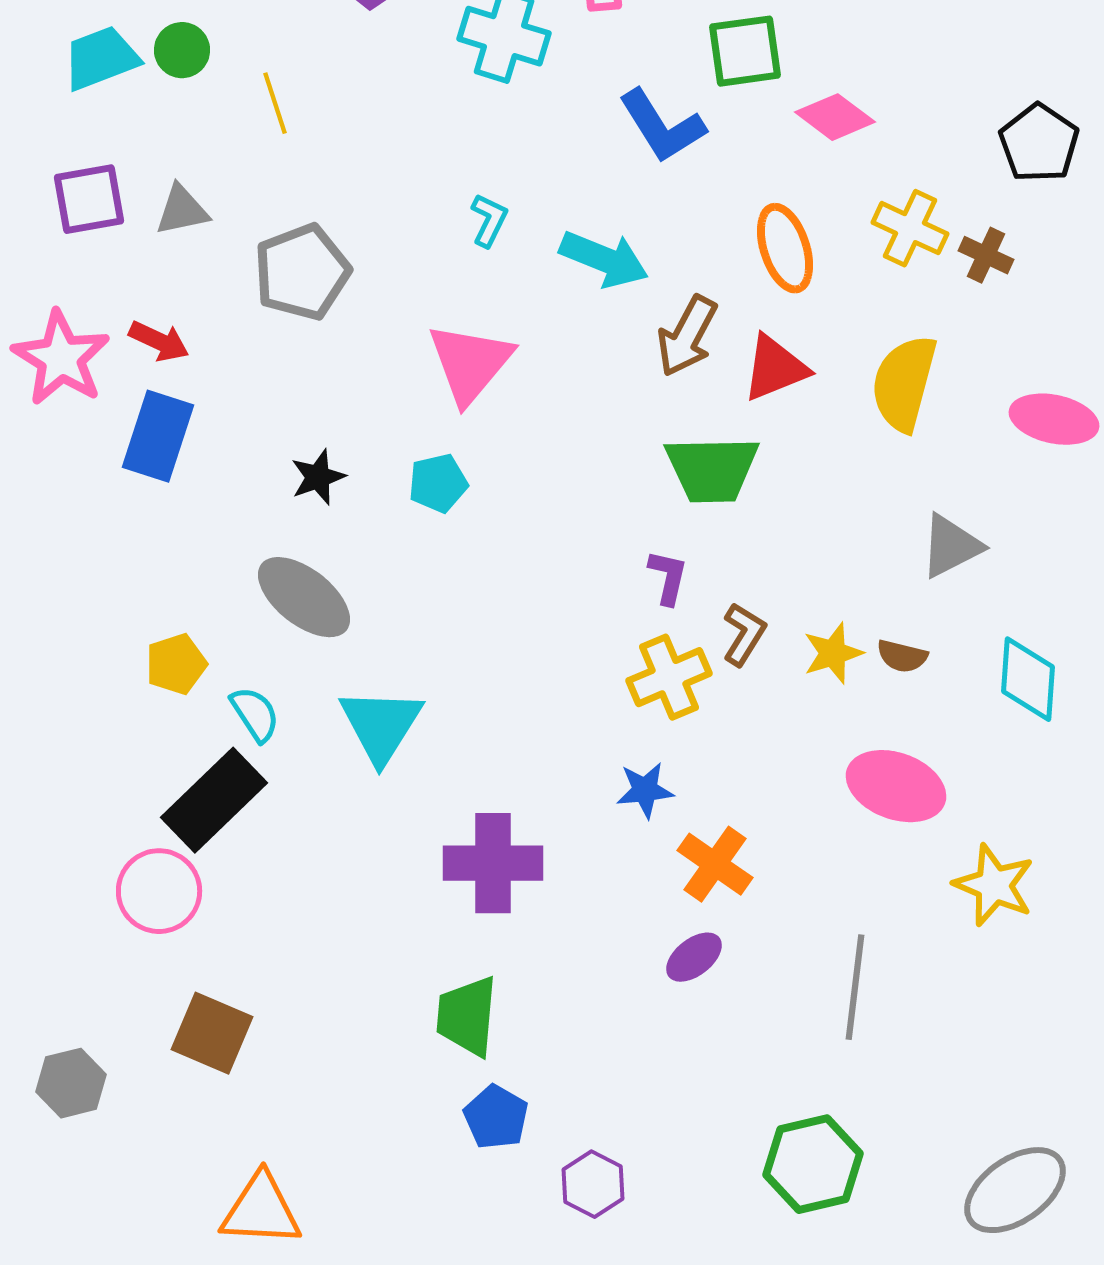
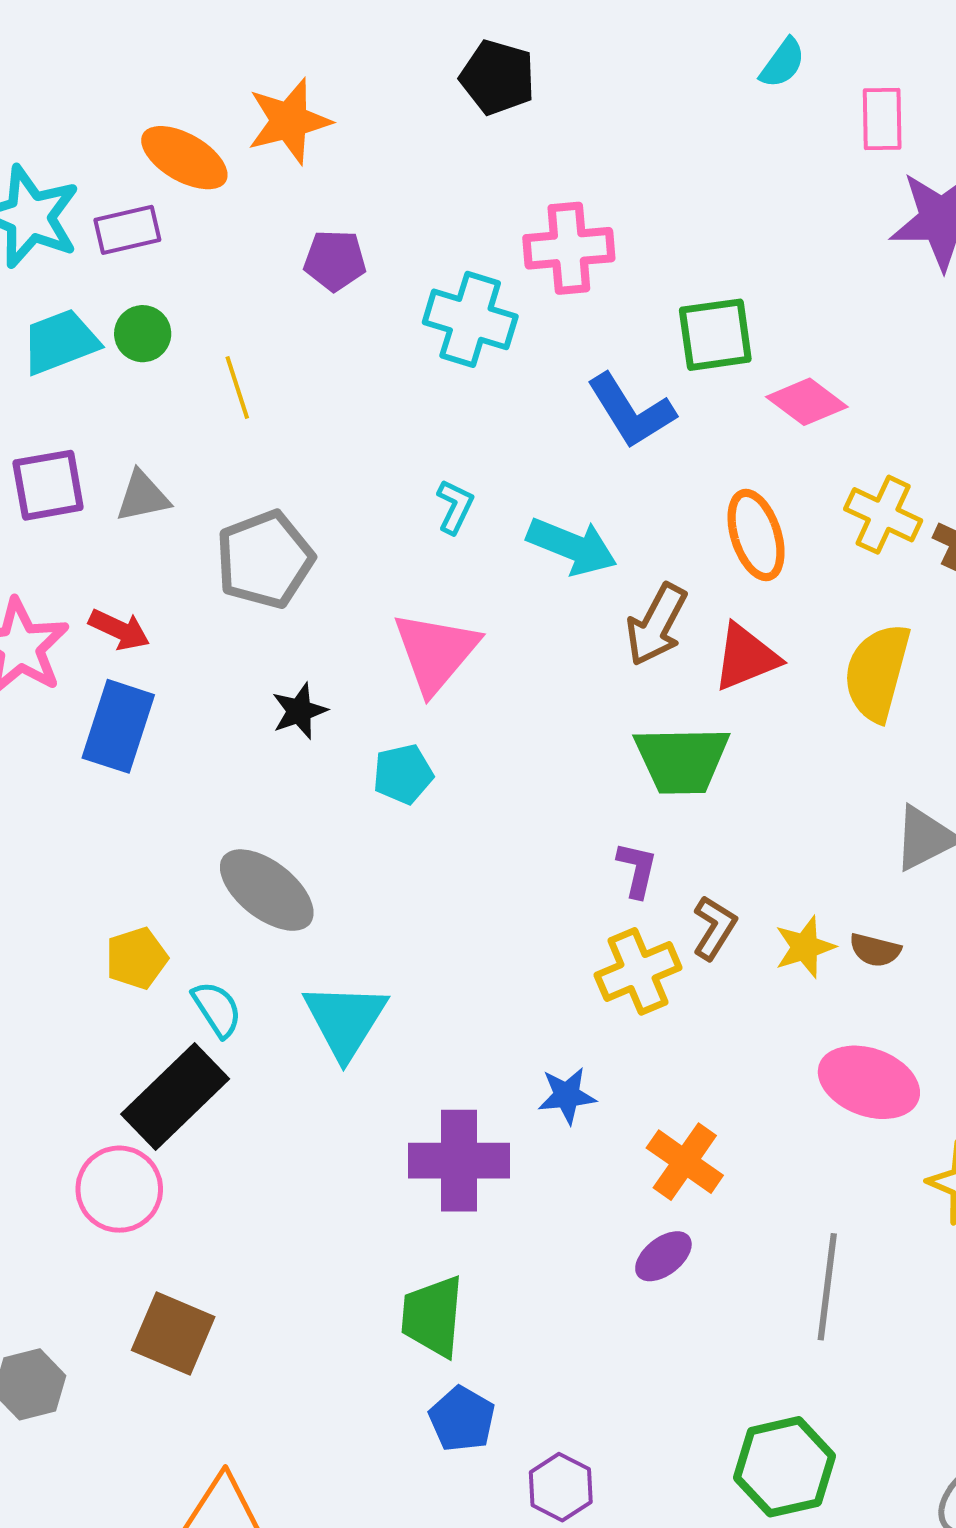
black star: (318, 477) -> (299, 711), moved
blue star: (645, 790) -> (567, 1096), moved

